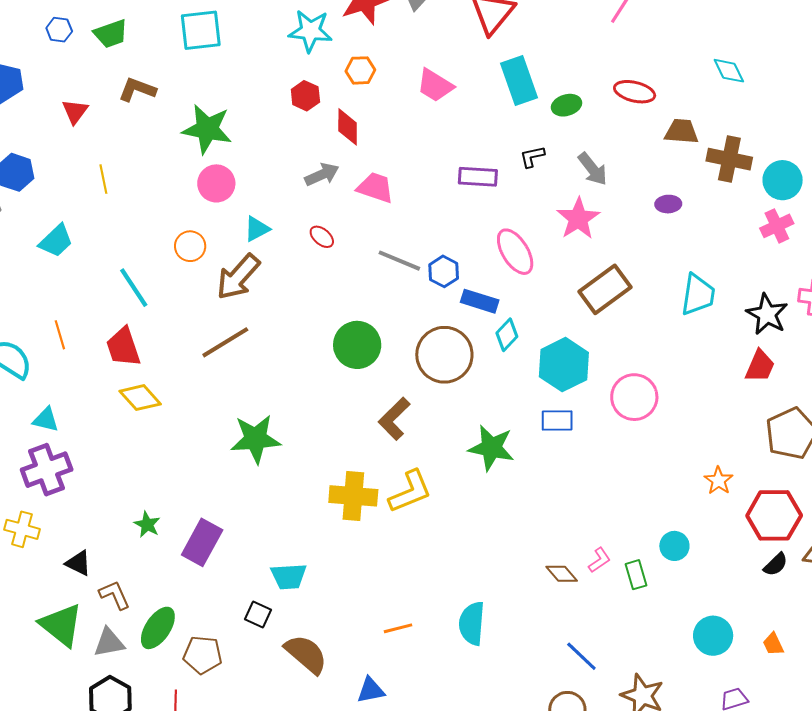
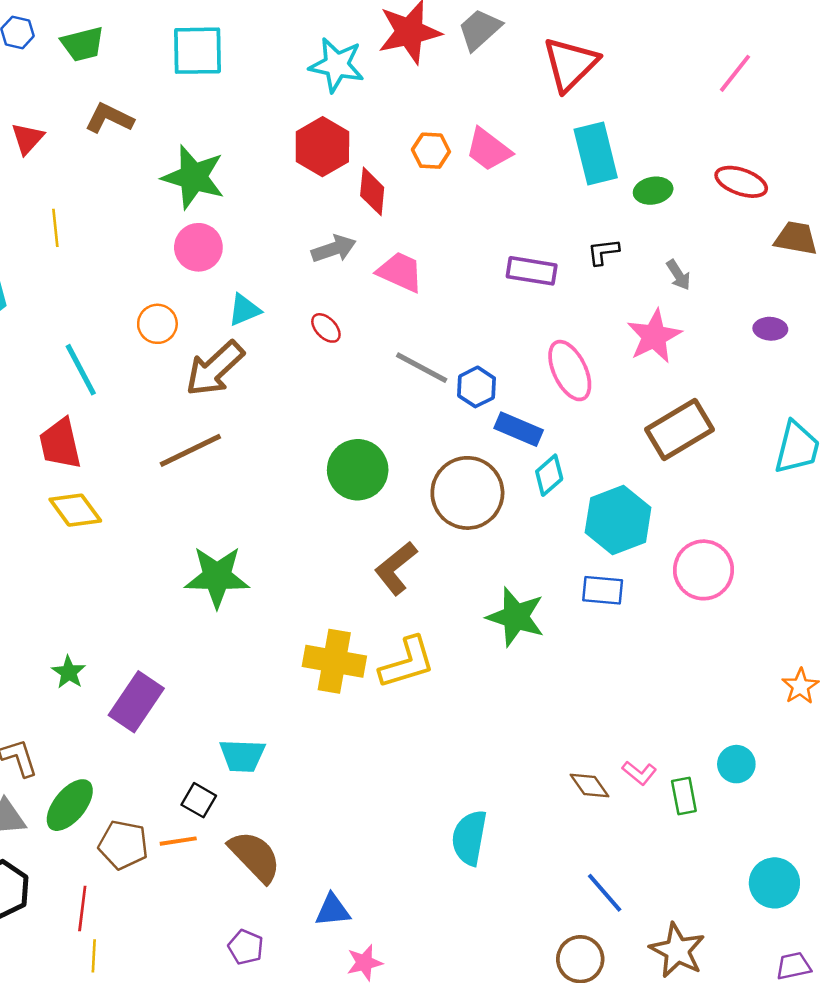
orange hexagon: (360, 70) -> (431, 151), moved
red hexagon: (305, 96) -> (322, 147), size x1.5
gray arrow: (593, 169) -> (678, 275), size x0.7
pink L-shape: (599, 560) -> (639, 773), turned 68
orange line: (398, 628) -> (178, 841), moved

